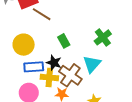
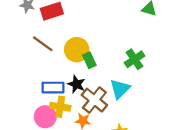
brown line: (42, 14) -> (43, 44), moved
yellow circle: (24, 45) -> (77, 50), moved
yellow cross: (49, 77) -> (60, 107), moved

